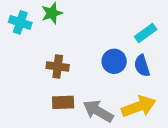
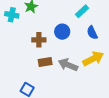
cyan rectangle: (146, 33) -> (82, 11), moved
blue circle: (114, 61) -> (62, 32), moved

